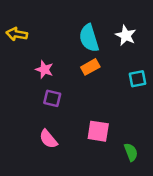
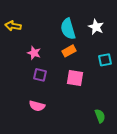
pink square: (98, 131) -> (75, 78), moved
pink semicircle: (48, 139) -> (37, 106), turned -35

